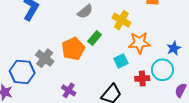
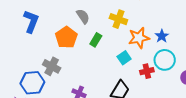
gray semicircle: (85, 11) -> (83, 16), turned -77
blue star: (174, 48) -> (162, 36), moved
orange pentagon: (73, 49) -> (66, 37), moved

